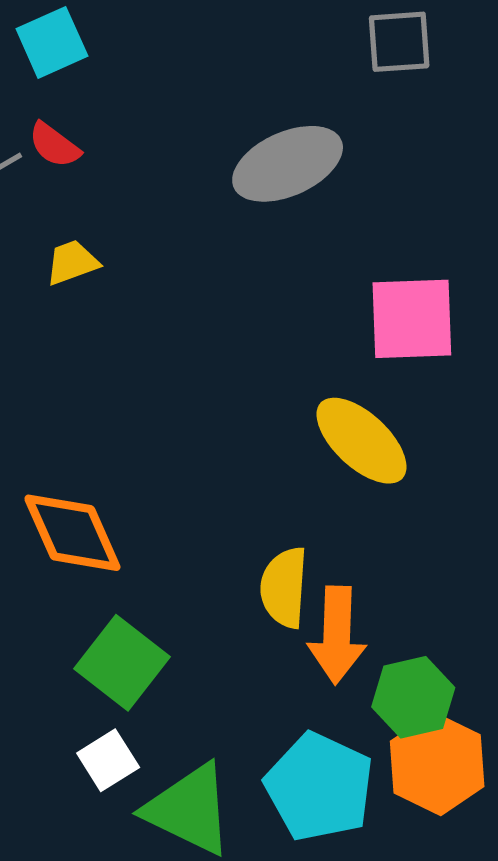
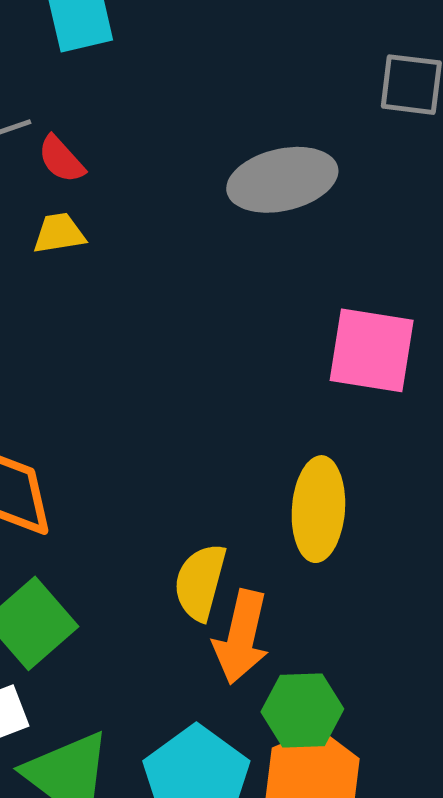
red semicircle: (54, 145) -> (61, 159), moved
yellow ellipse: (362, 441) -> (318, 509), moved, turned 40

